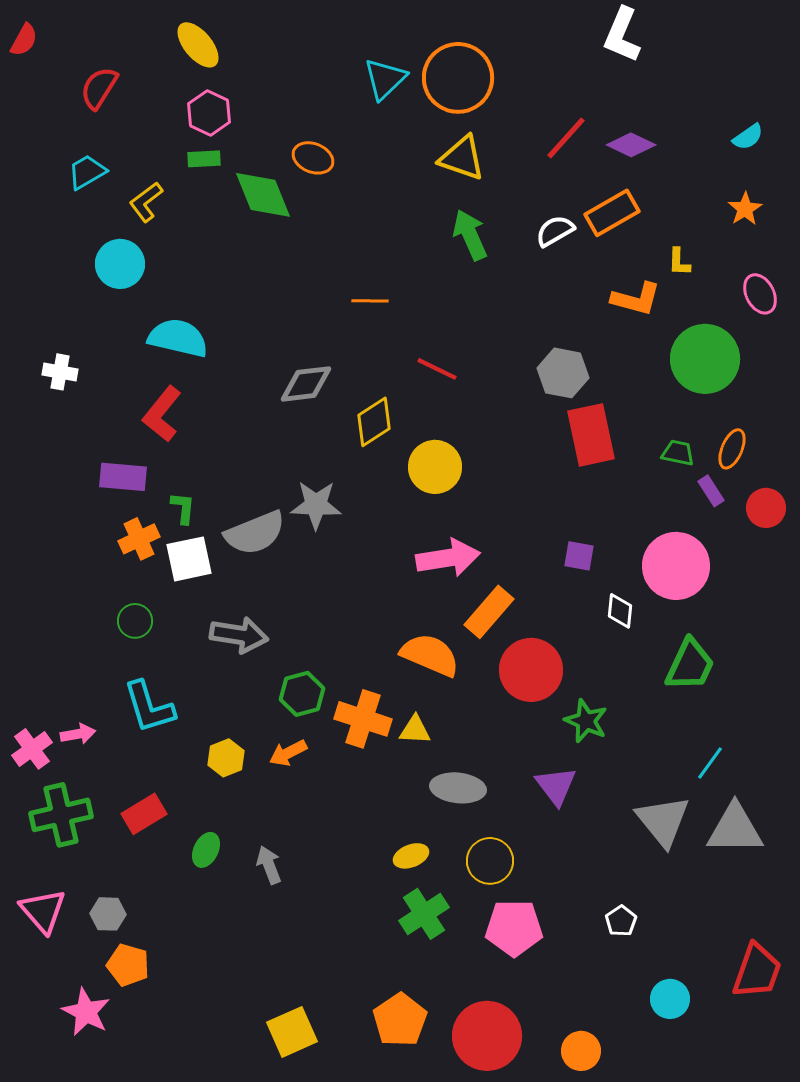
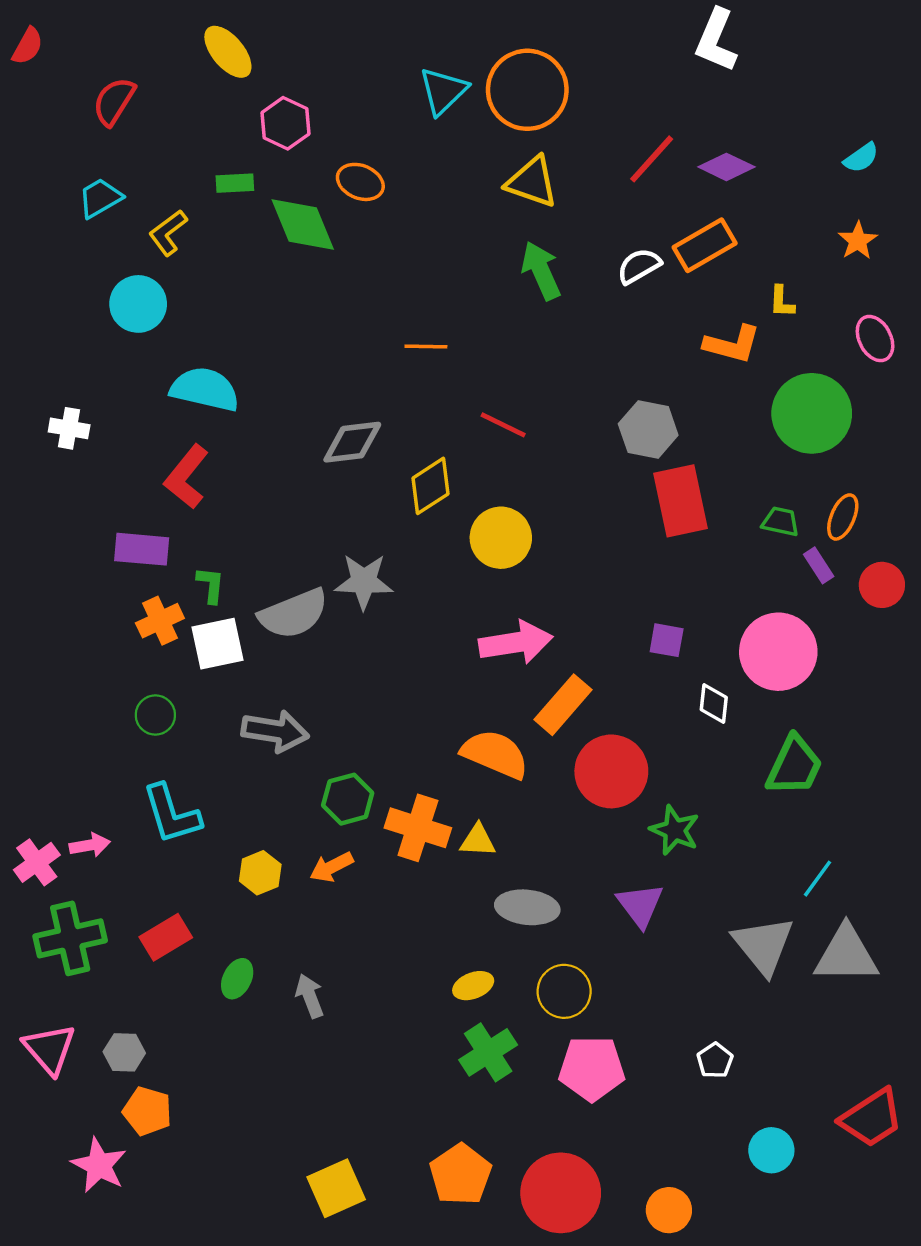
pink hexagon: (209, 113) -> (285, 123), moved
red trapezoid: (757, 971) -> (872, 1118), turned 38

